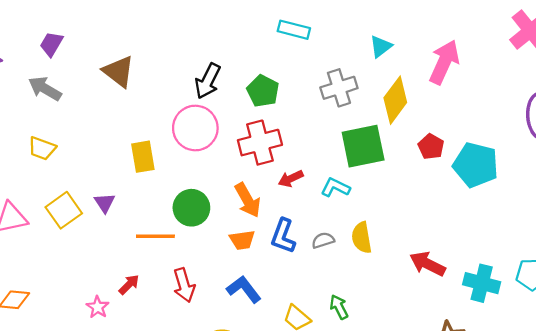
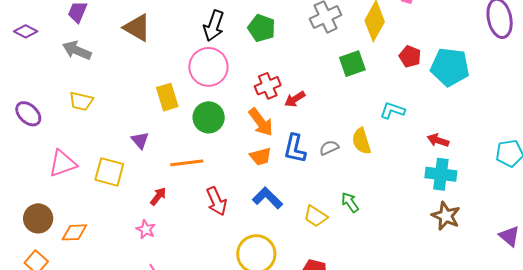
red cross: (260, 143) -> (268, 86), moved, size x0.7
green square: (363, 146) -> (352, 64), size x0.7
cyan L-shape: (335, 187) -> (392, 110), moved
green circle: (191, 208) -> (209, 117), moved
yellow square: (64, 210) -> (109, 172), moved, turned -32
red arrow: (428, 264) -> (438, 140), moved, size x0.7
cyan cross: (482, 283) -> (441, 174), moved
red arrow: (129, 285) -> (158, 196), moved

